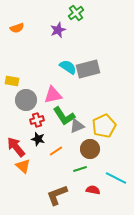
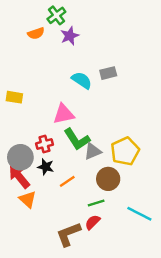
green cross: (76, 13) -> (56, 15), moved
orange semicircle: (17, 28) -> (36, 33), moved
gray rectangle: (88, 69) -> (108, 73), moved, size x0.6
gray circle: (26, 100) -> (20, 157), moved
red semicircle: (93, 190) -> (93, 222), moved, turned -56

